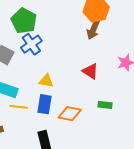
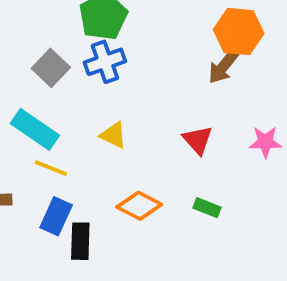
blue rectangle: (45, 104) -> (56, 216), moved

